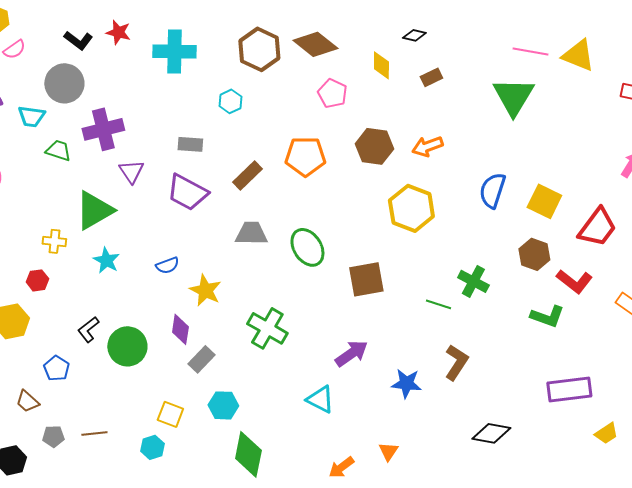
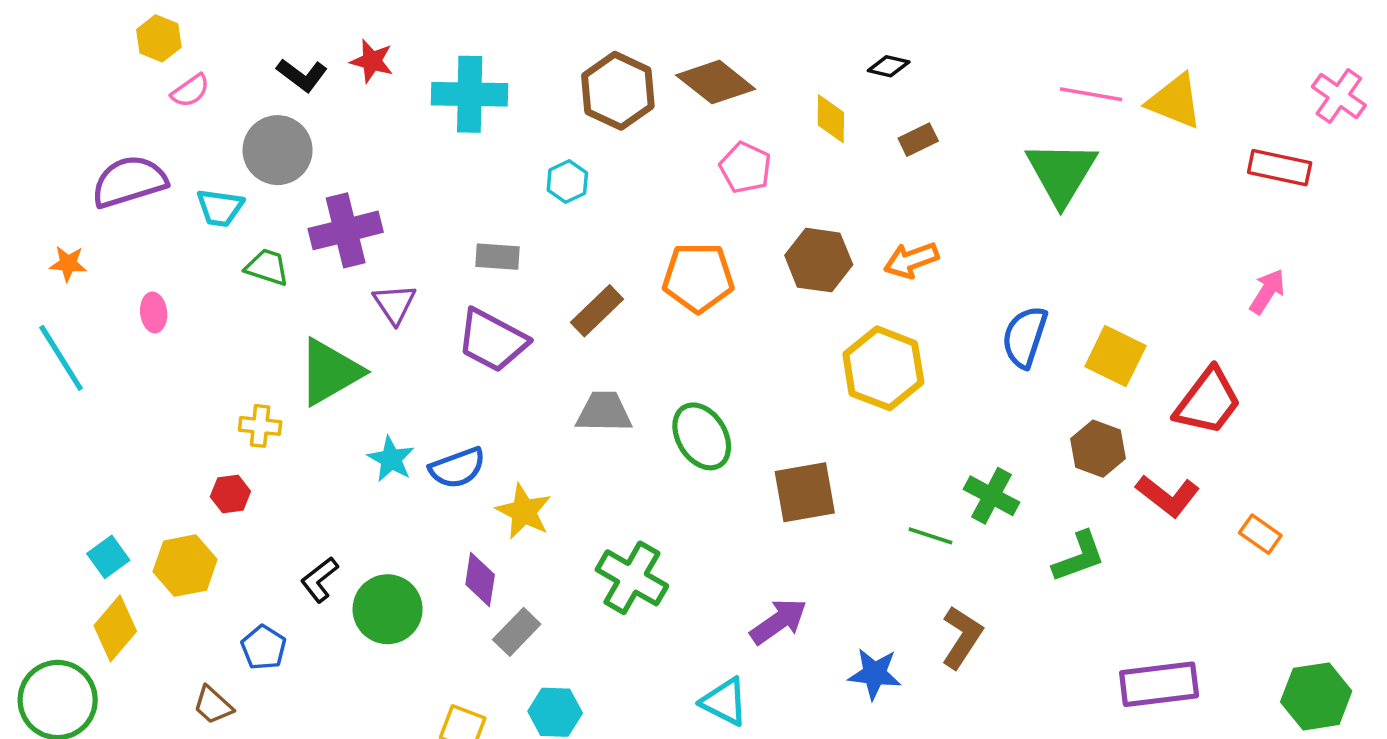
cyan star: (106, 260) -> (391, 459), moved
blue semicircle: (167, 265) -> (457, 468), size x1.4
green L-shape: (547, 316) -> (1079, 557), moved, turned -40

